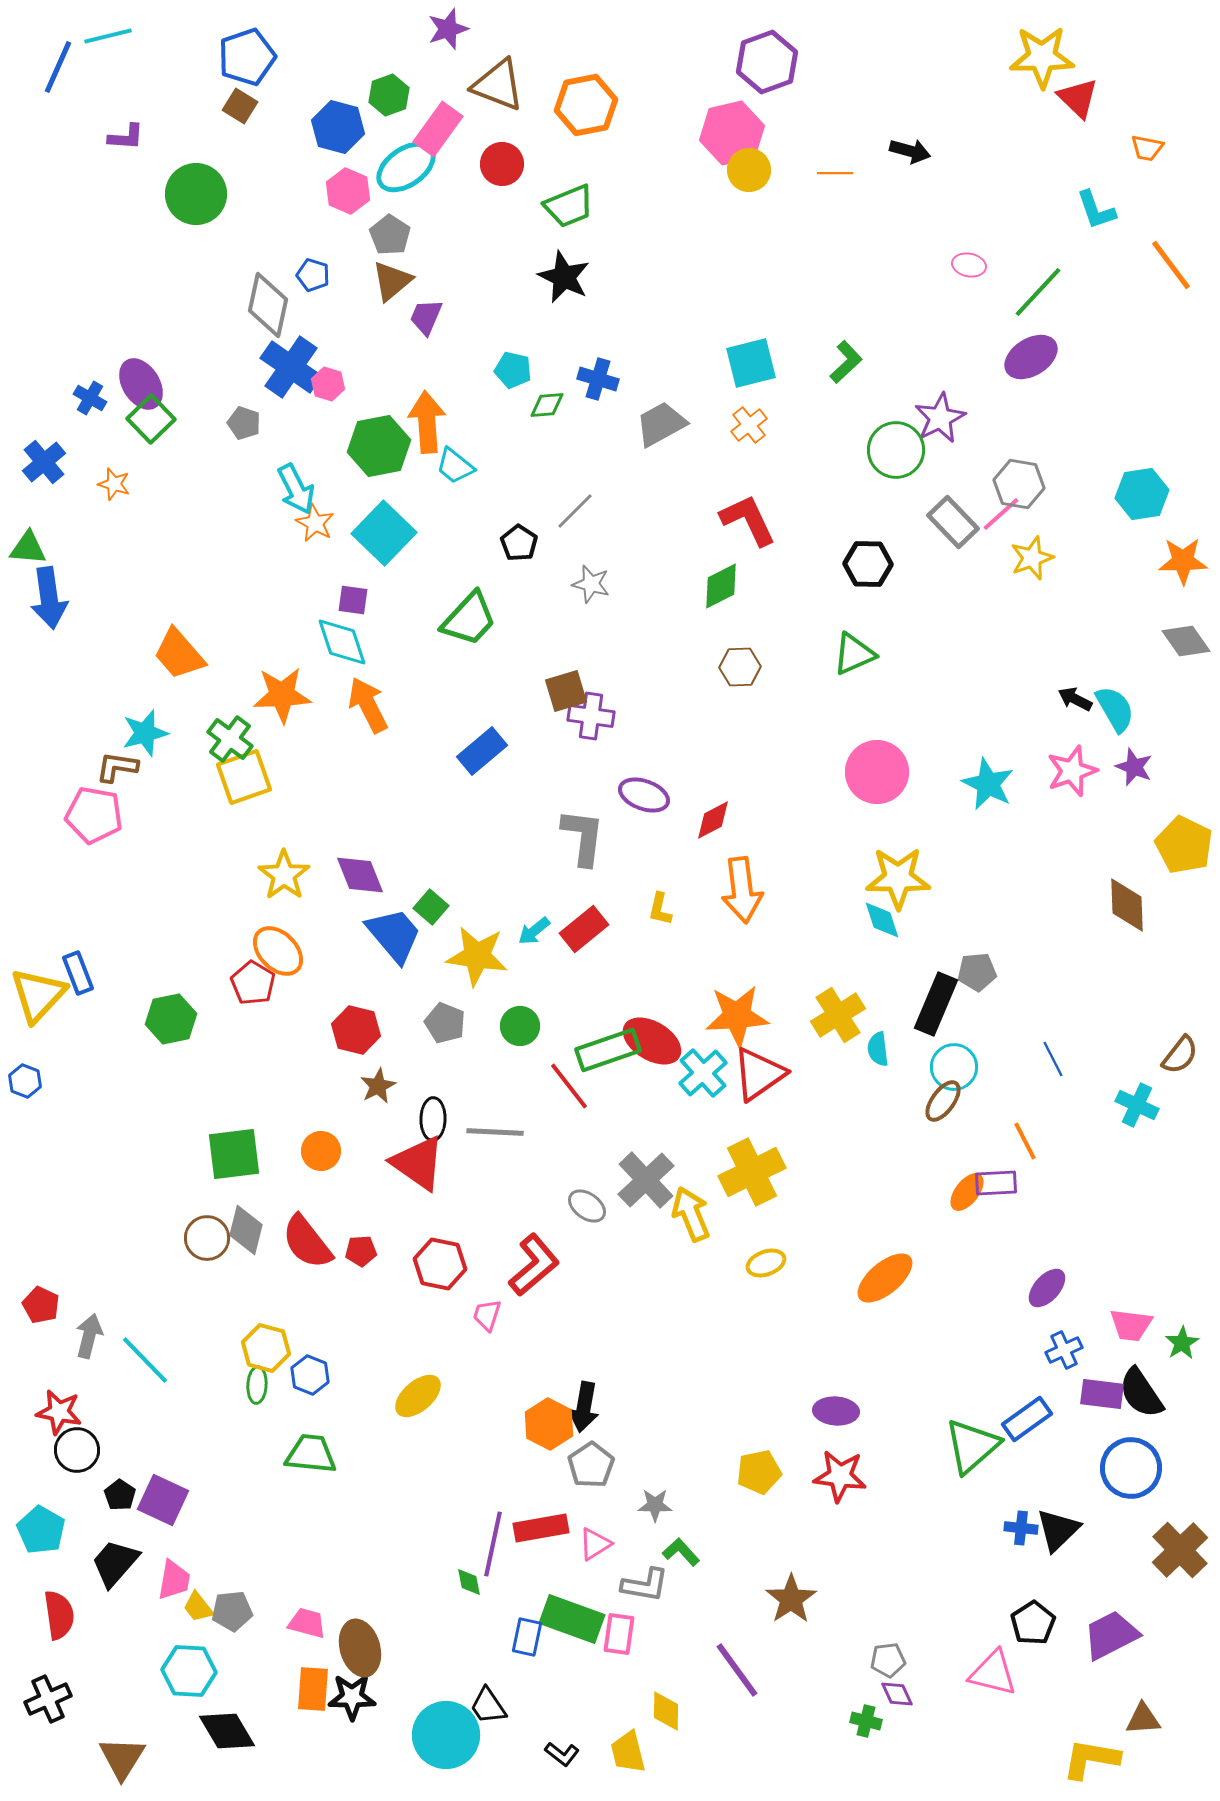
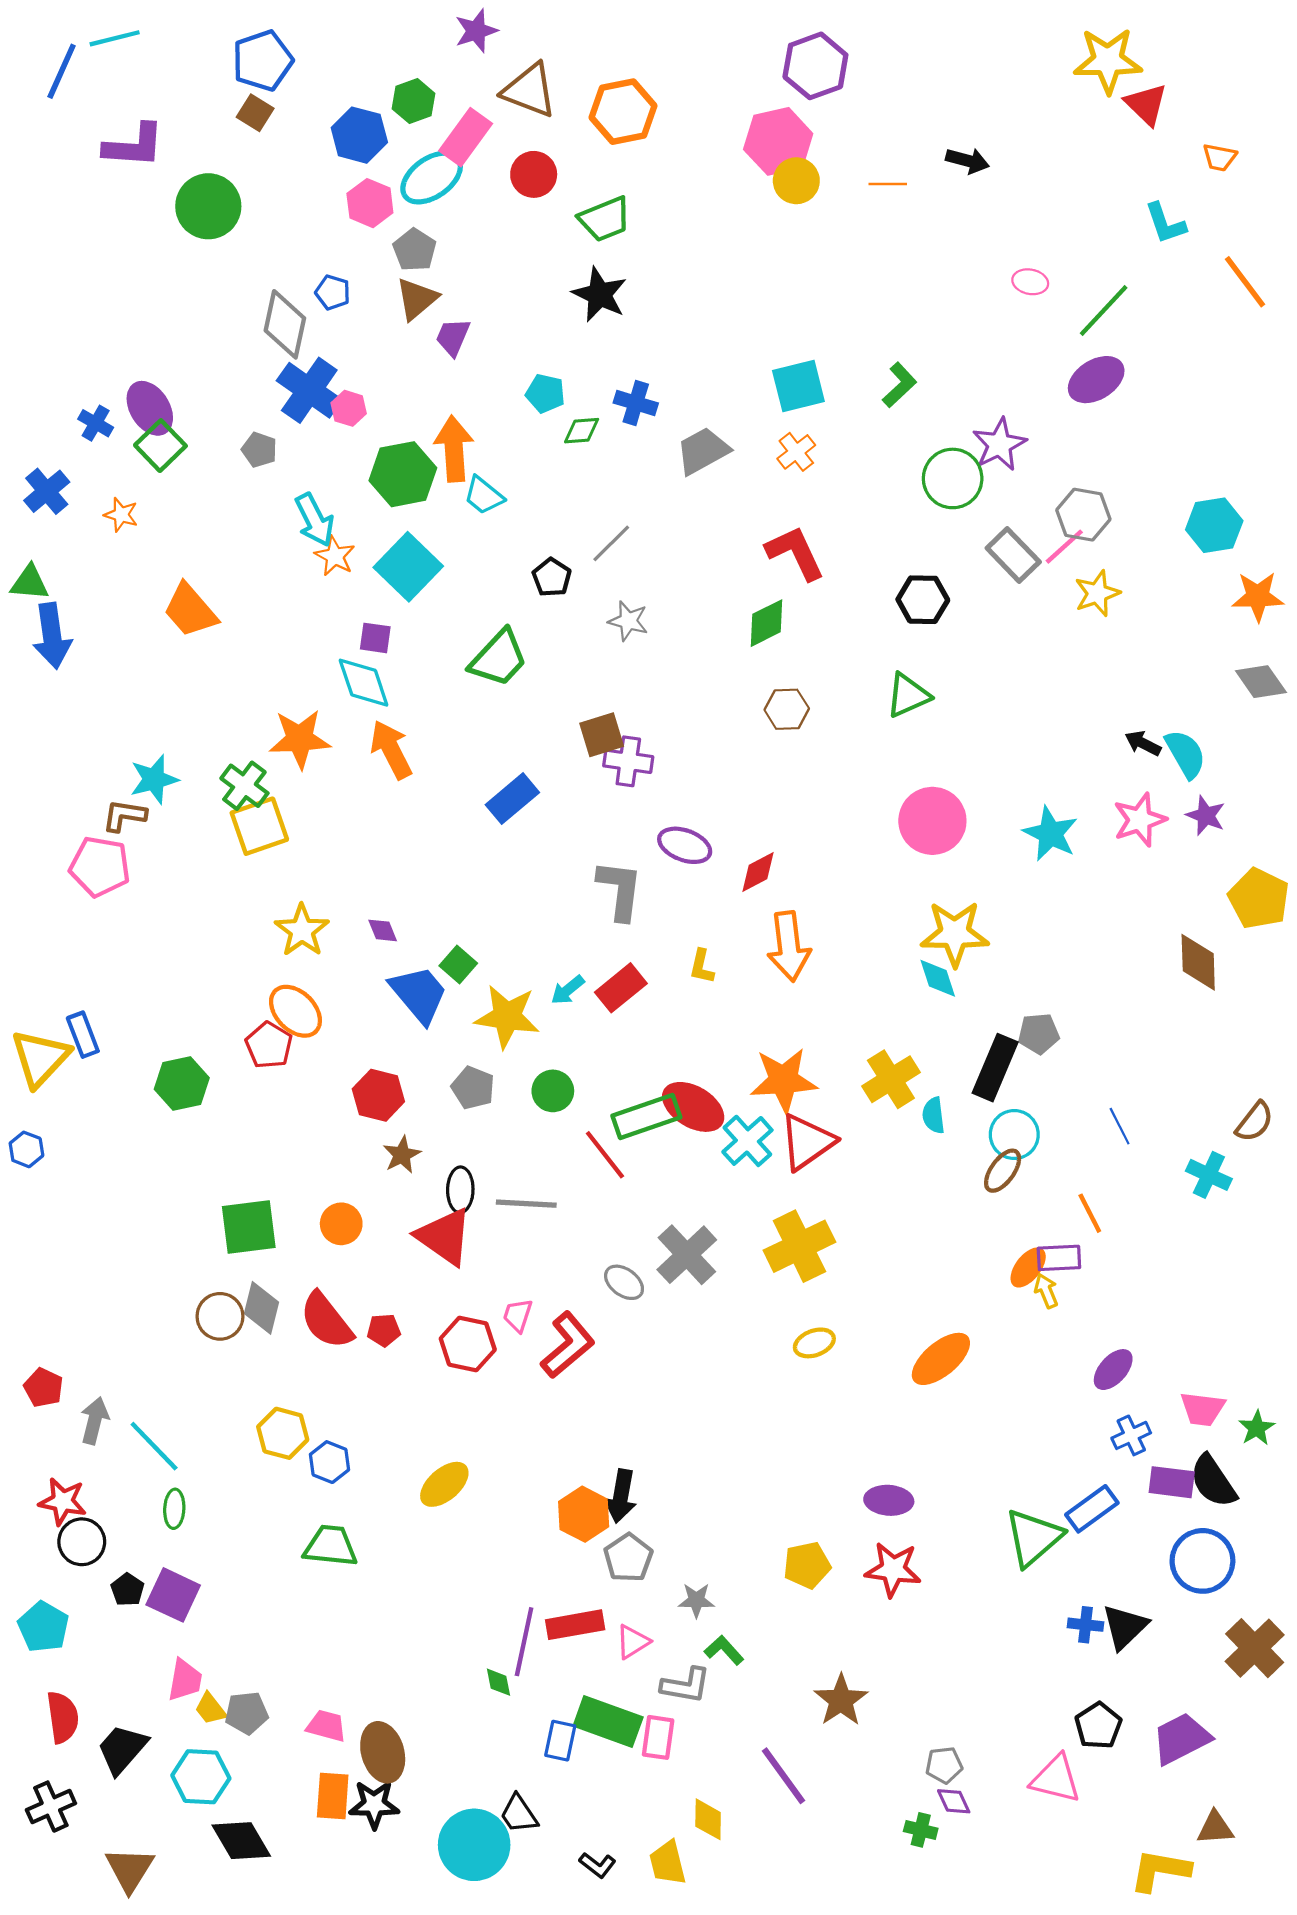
purple L-shape: (126, 137) -> (134, 146), size x1.6
orange trapezoid: (179, 654) -> (190, 610), moved
purple diamond: (360, 875) -> (383, 930), size x0.6
yellow arrow: (691, 1214) -> (1046, 1291), moved, size x0.6
pink trapezoid: (487, 1315) -> (518, 1315), moved
green ellipse: (257, 1385) -> (174, 1509), moved
black trapezoid: (115, 1563) -> (122, 1749), moved

